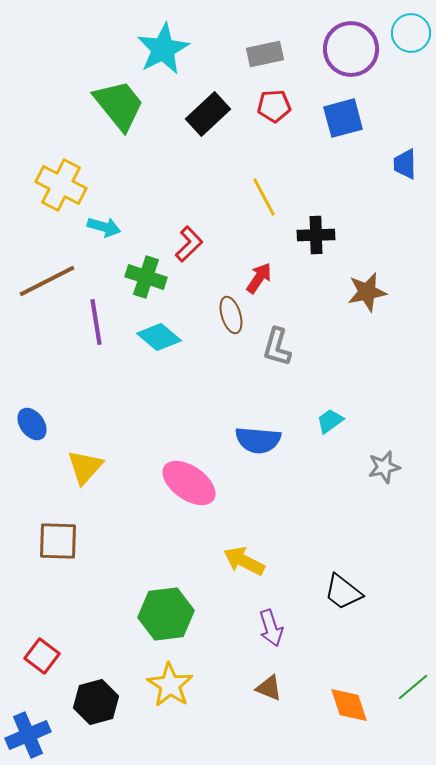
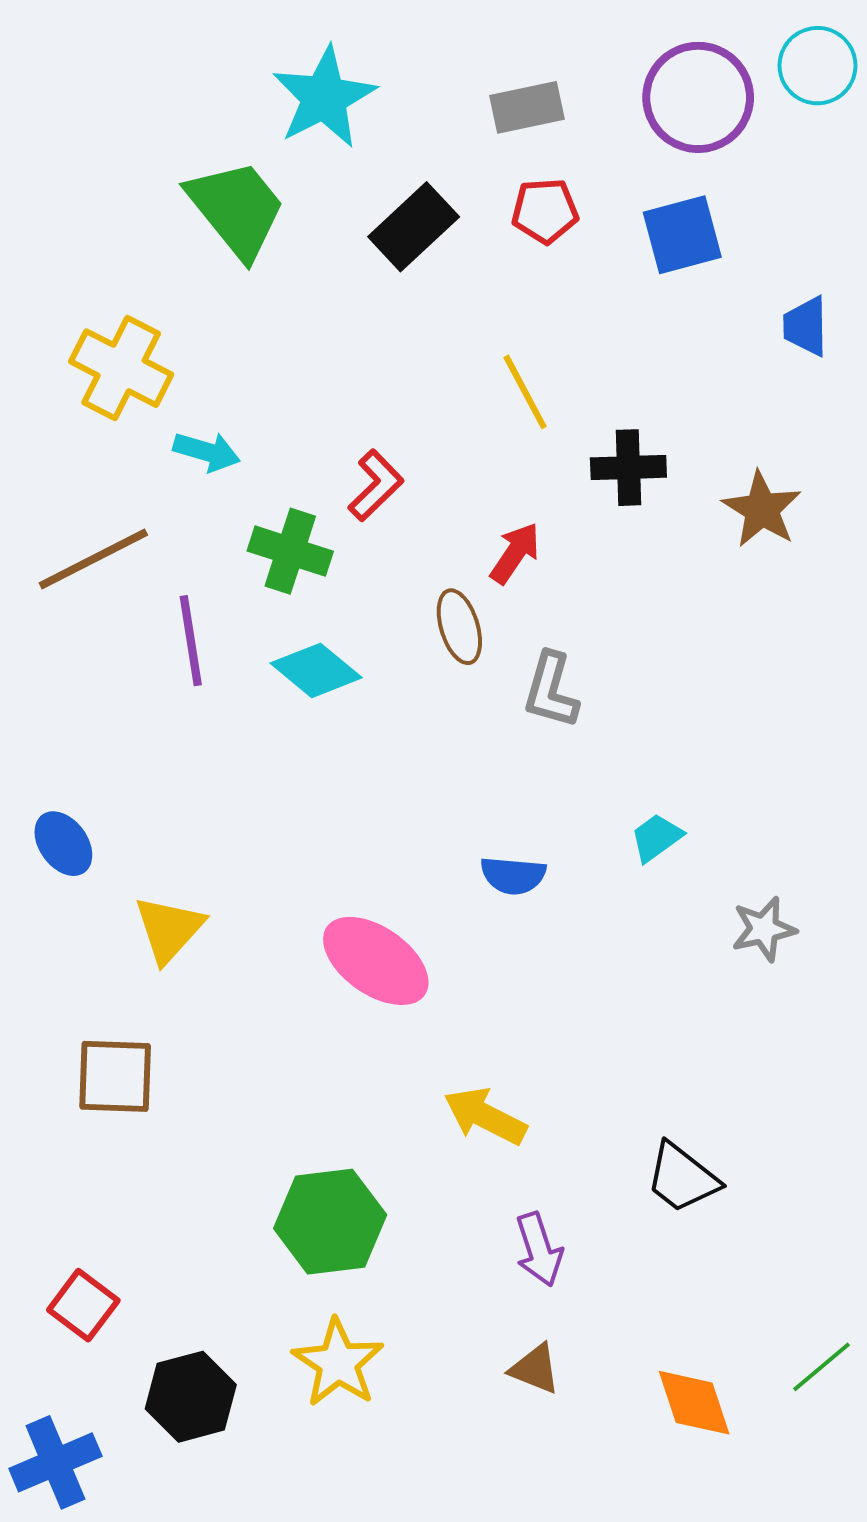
brown star: (367, 292) -> (762, 509), moved, turned -30
blue semicircle: (258, 440) -> (513, 875), size x0.7

